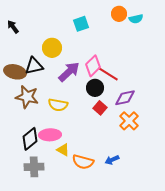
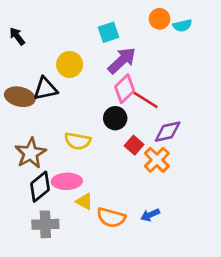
purple arrow: (69, 72) -> (122, 60), moved
black circle: (95, 88) -> (115, 118), moved
brown star: (27, 97) -> (31, 153), moved, turned 30
orange cross: (129, 121) -> (157, 160), moved

